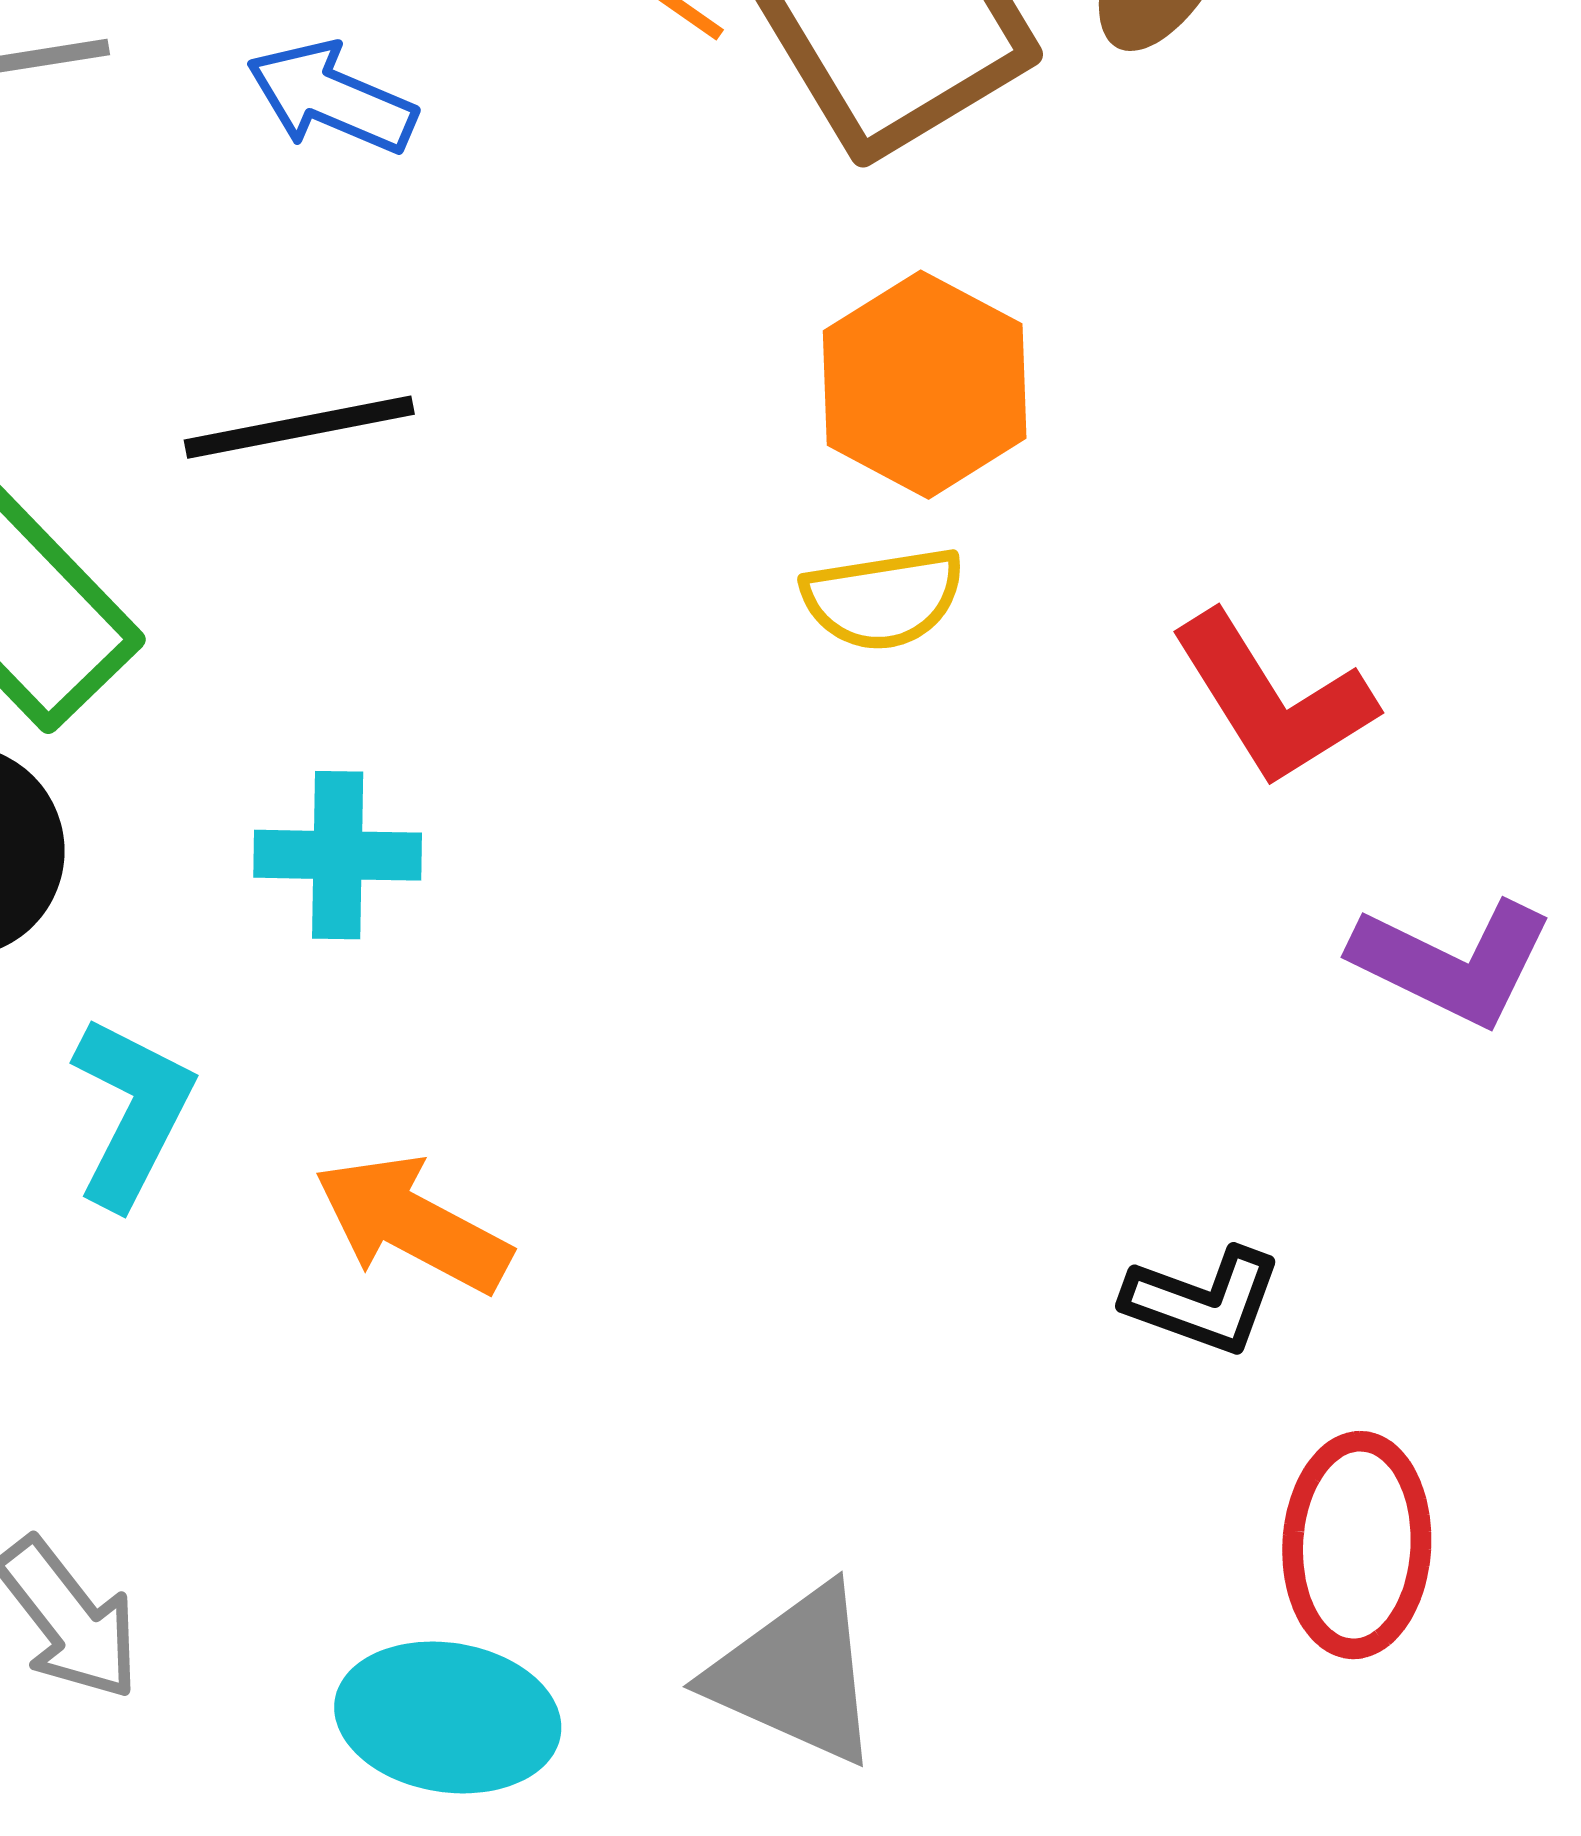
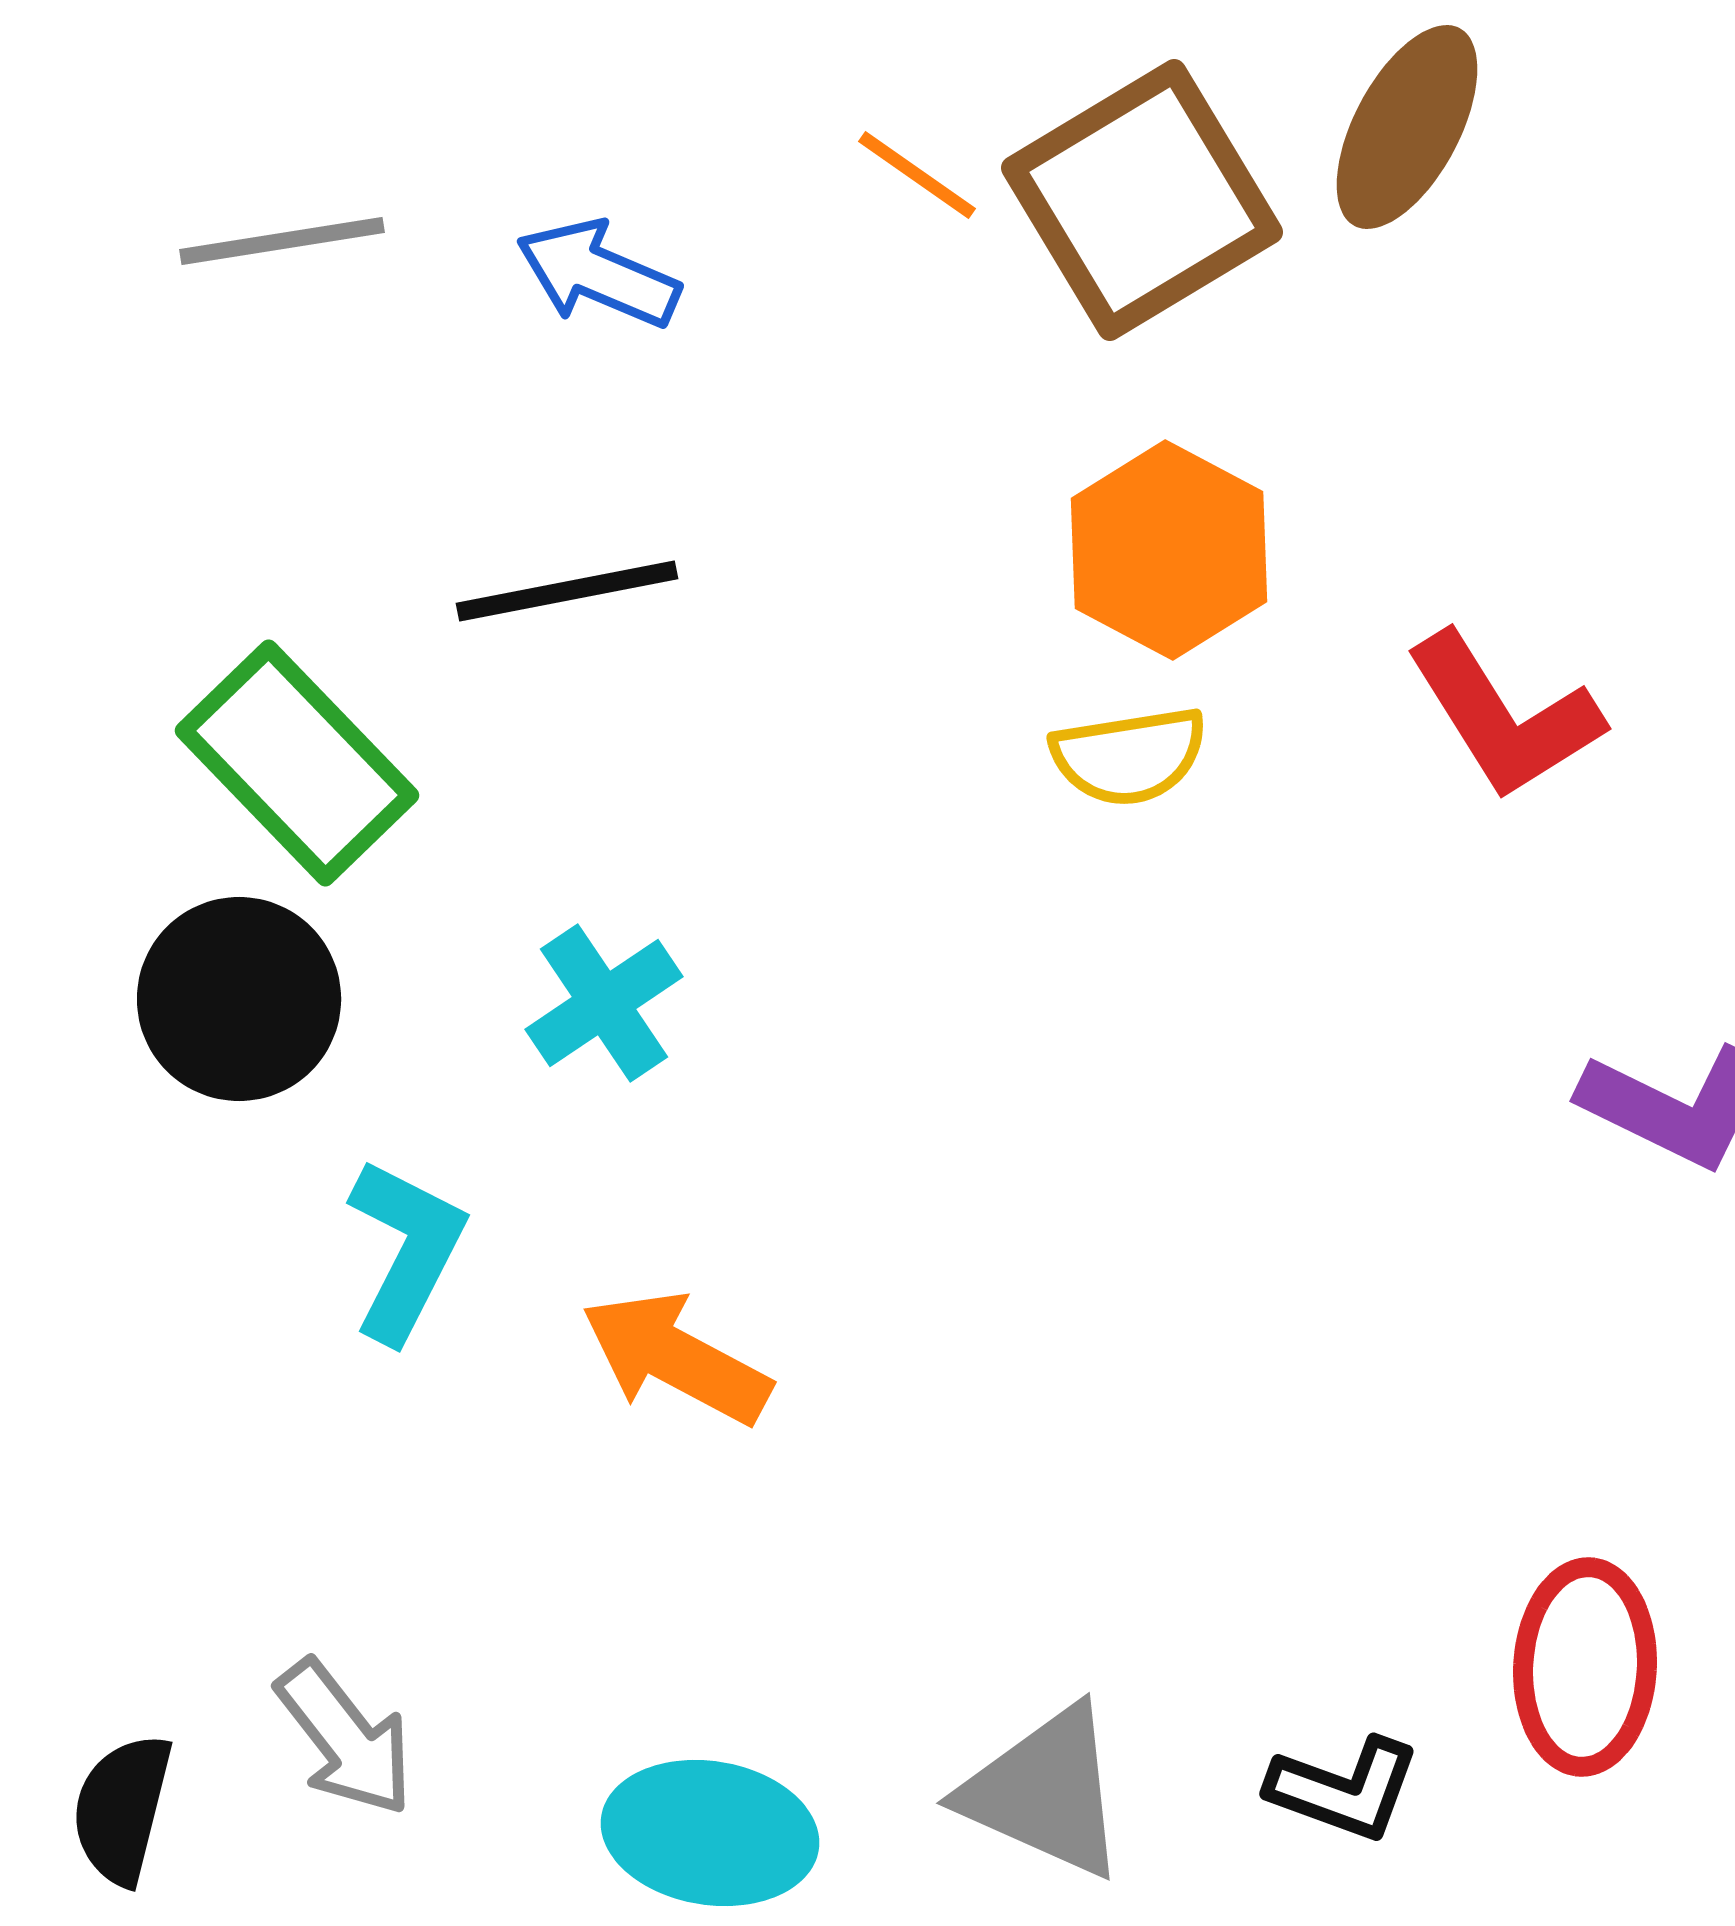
red L-shape: (1273, 699) -> (1504, 716), moved
cyan cross: (338, 855) -> (604, 1003), turned -35
black L-shape: (1203, 1301) -> (1344, 1789), moved

